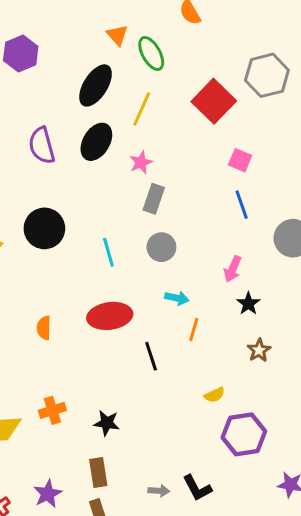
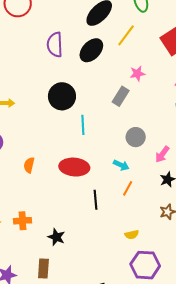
pink star: (141, 163) -> (137, 74), moved
black circle: (44, 228) -> (62, 96), moved
gray circle: (161, 247) -> (136, 137), moved

